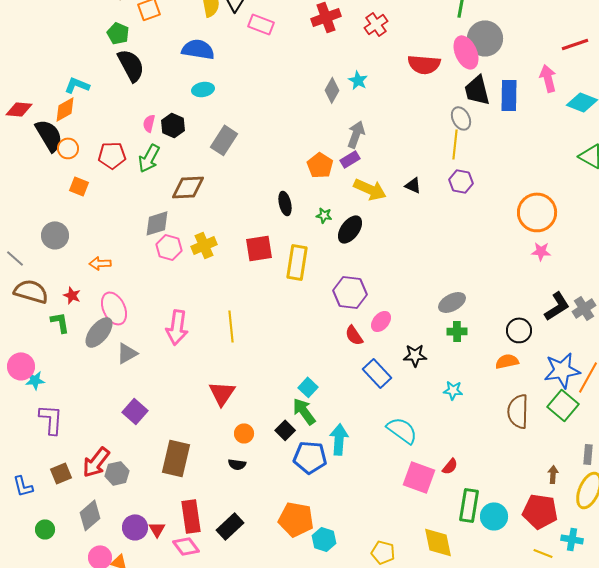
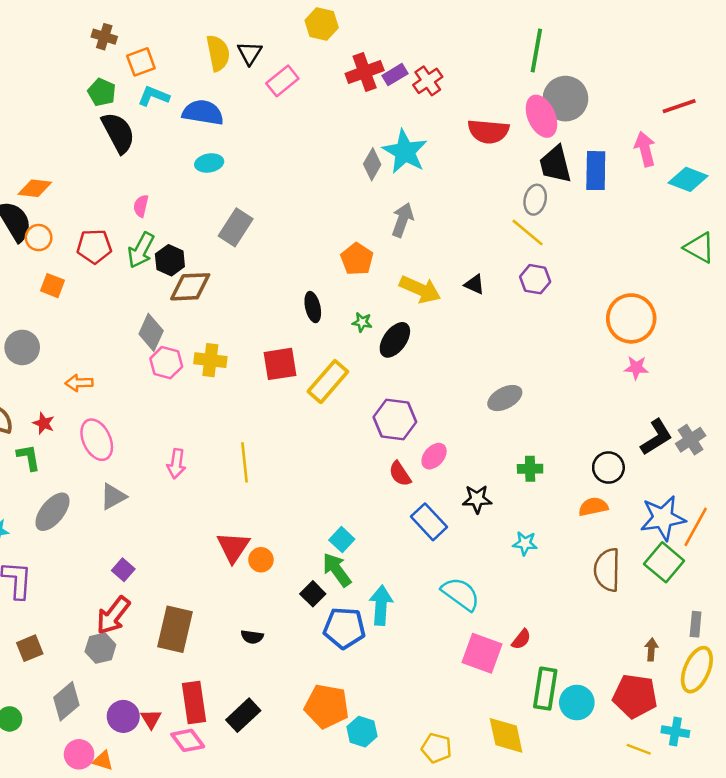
pink rectangle: (261, 24) -> (282, 81), turned -60
cyan star: (358, 80) -> (405, 152), size x1.8
cyan L-shape: (77, 85) -> (154, 96), moved
orange diamond: (65, 109) -> (35, 188), turned 36
gray ellipse: (461, 118) -> (535, 200), turned 40
black hexagon: (173, 125) -> (170, 260), moved
yellow line: (455, 144) -> (528, 232), turned -56
purple rectangle: (350, 159) -> (395, 75), moved
gray diamond: (157, 223) -> (151, 332), turned -48
yellow cross: (204, 245) -> (210, 360), turned 30
yellow rectangle: (297, 262) -> (328, 382), turned 32
gray ellipse: (452, 302) -> (505, 398), moved
pink arrow: (177, 327) -> (176, 464), size x0.7
gray ellipse: (99, 332) -> (52, 512), moved
purple square: (135, 411) -> (123, 570), size x0.7
orange circle: (244, 433) -> (261, 560), moved
red arrow: (96, 462) -> (113, 615), moved

